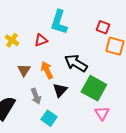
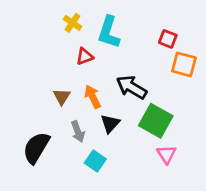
yellow cross: (12, 40) -> (72, 23), moved

